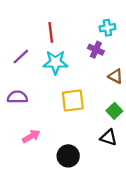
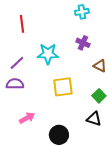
cyan cross: (107, 28) -> (82, 12), moved
red line: (51, 32) -> (22, 24), moved
purple line: (21, 57) -> (17, 63), moved

